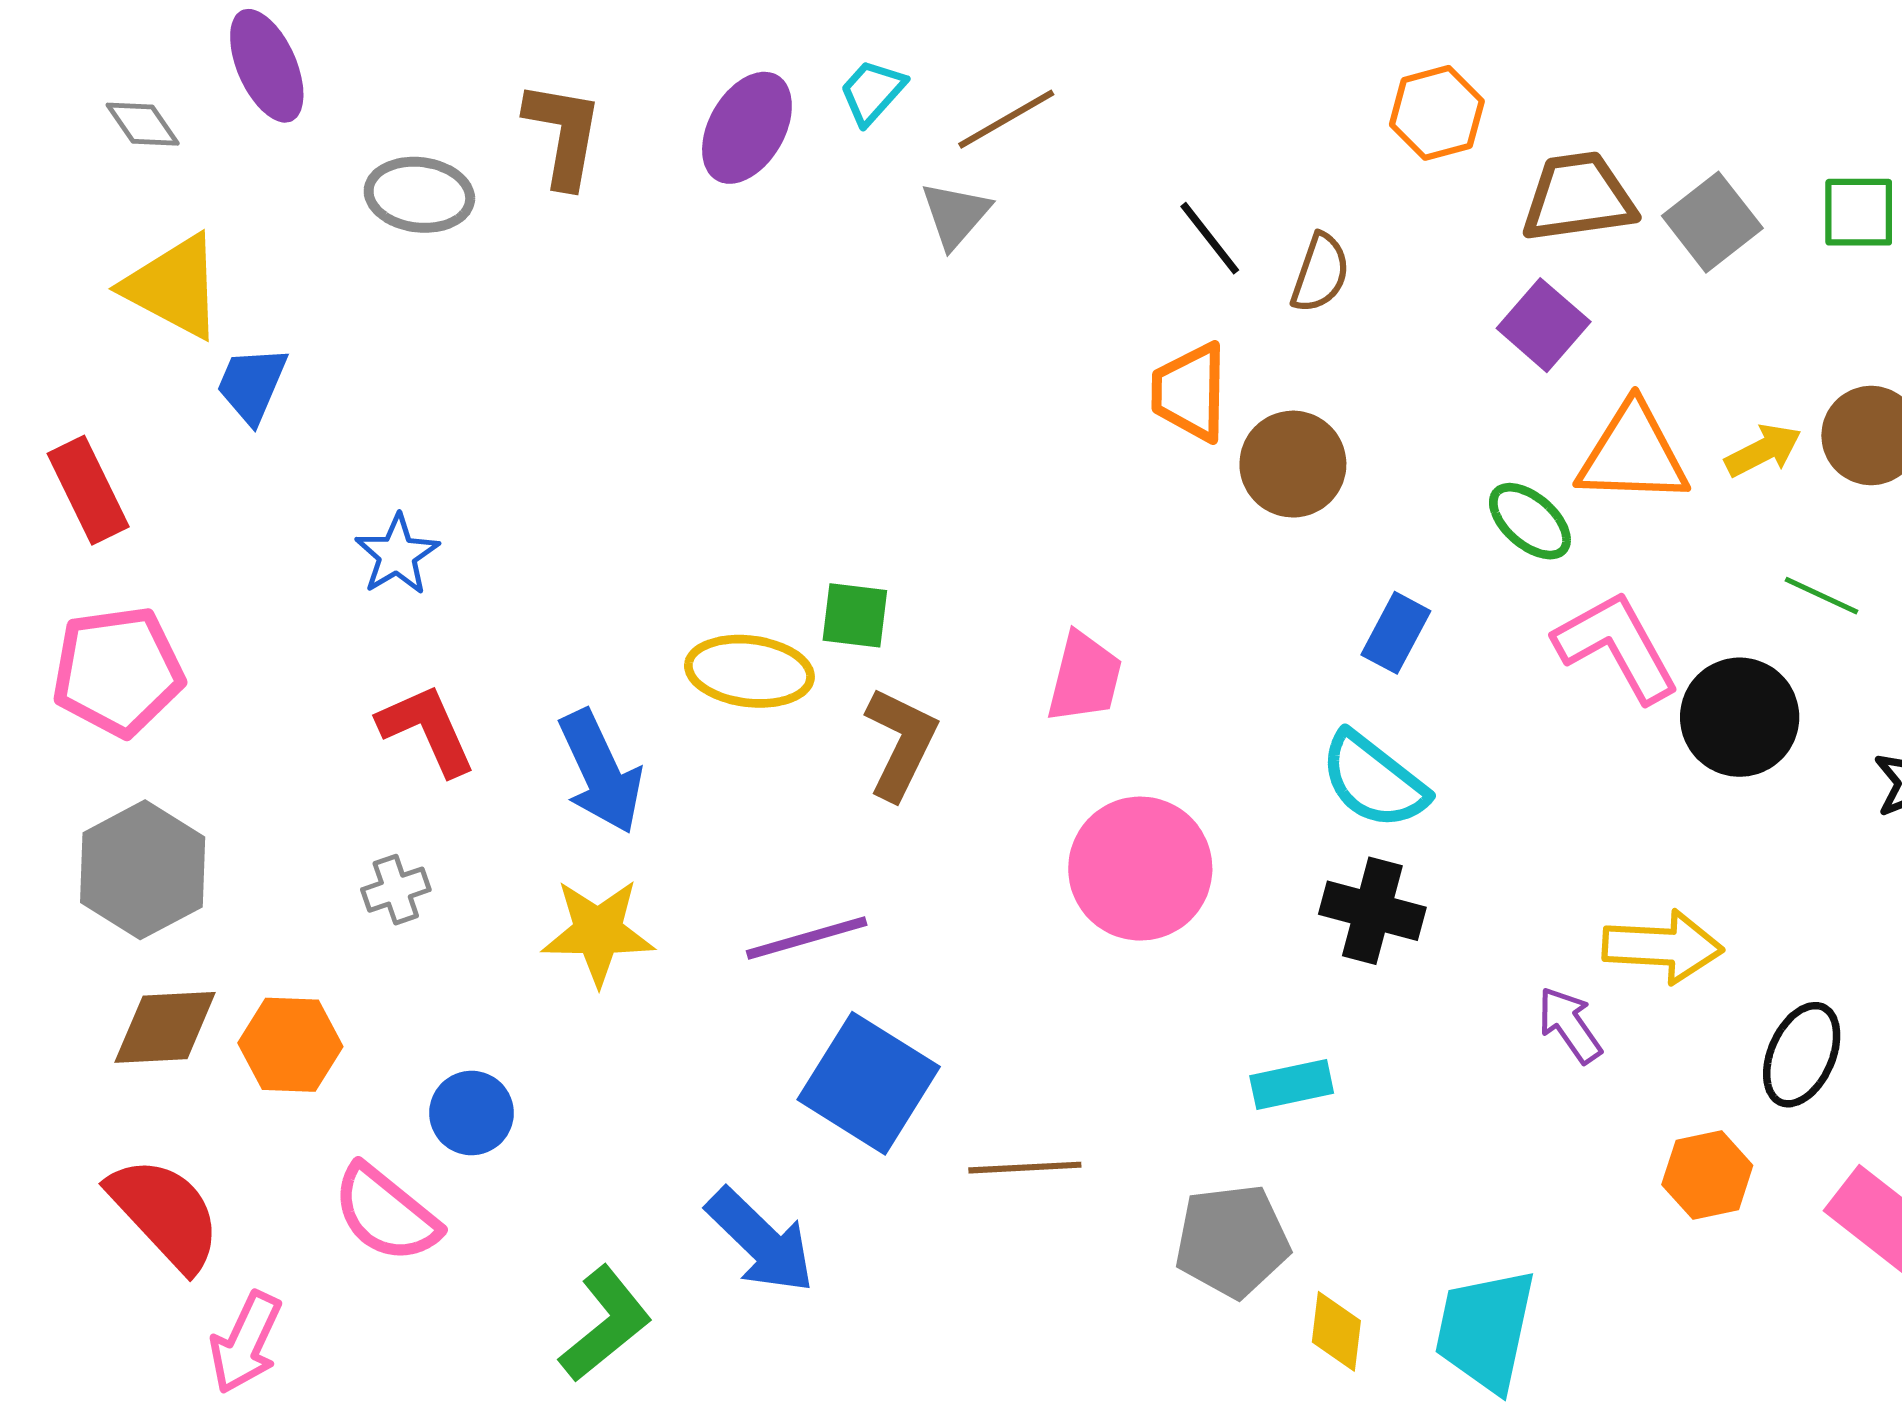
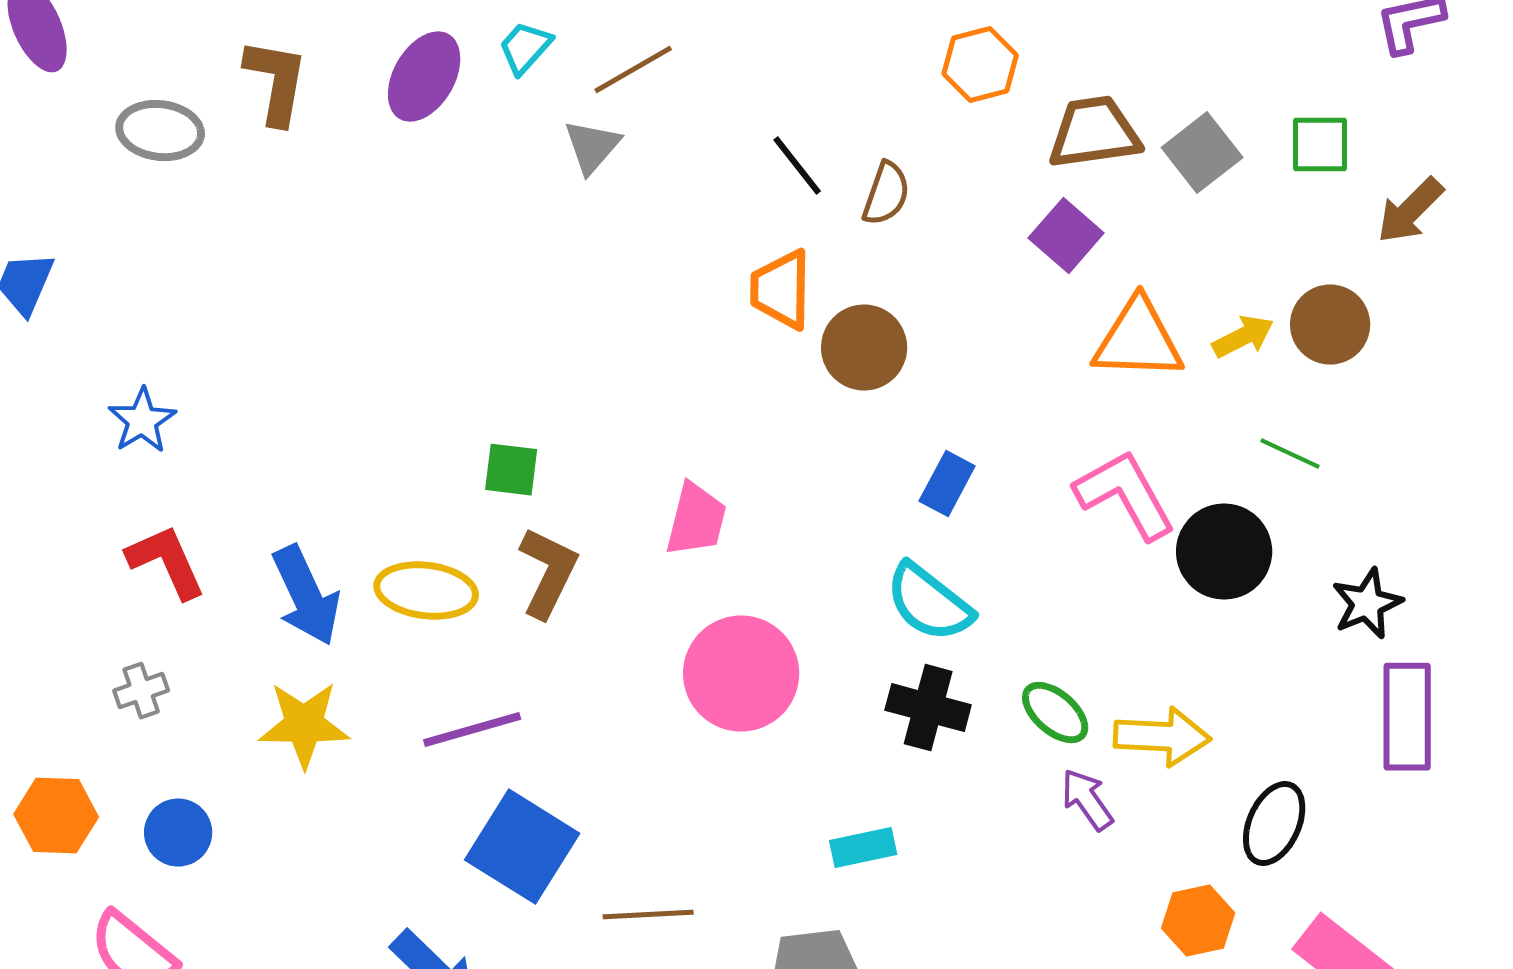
green ellipse: (1530, 521) -> (1055, 713), moved
yellow ellipse: (749, 671) -> (426, 591), moved
blue circle: (472, 1113) -> (178, 833), moved

